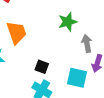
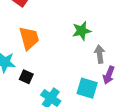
black square: (42, 67) -> (26, 77), moved

